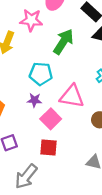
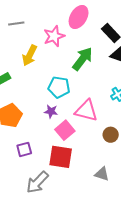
pink star: (31, 20) -> (54, 36), turned -30
red square: (48, 148) -> (61, 157), size x1.4

